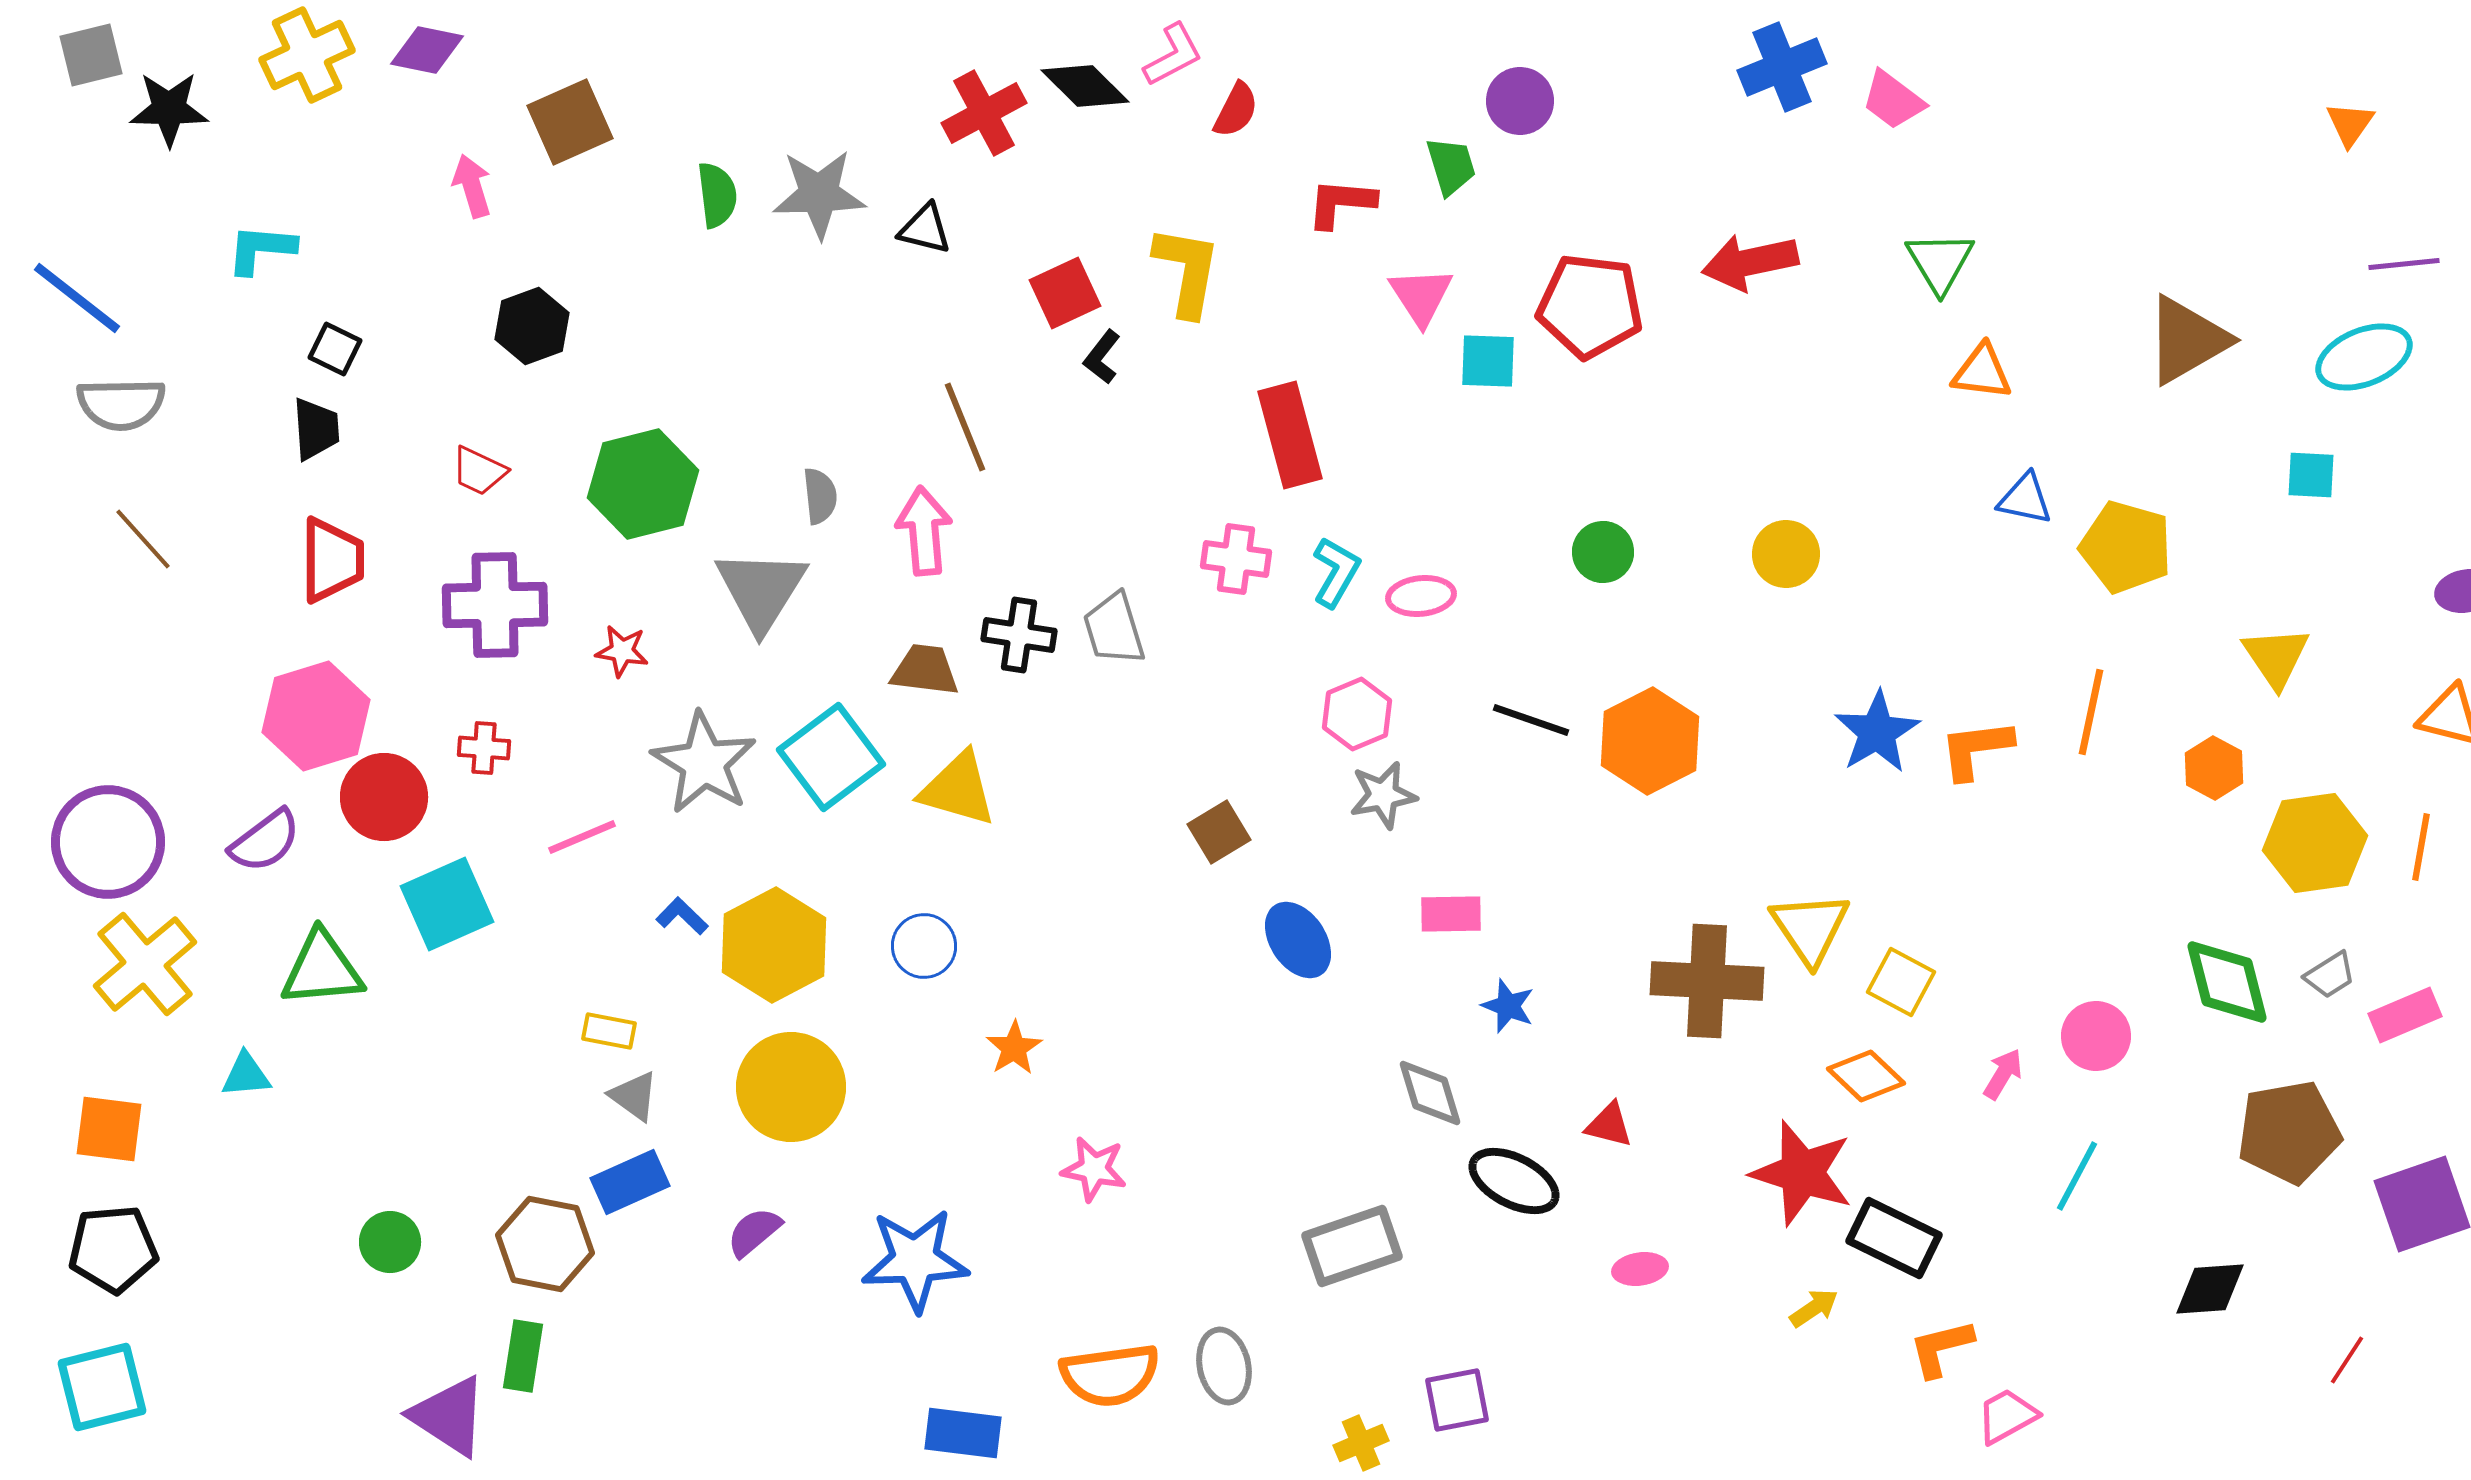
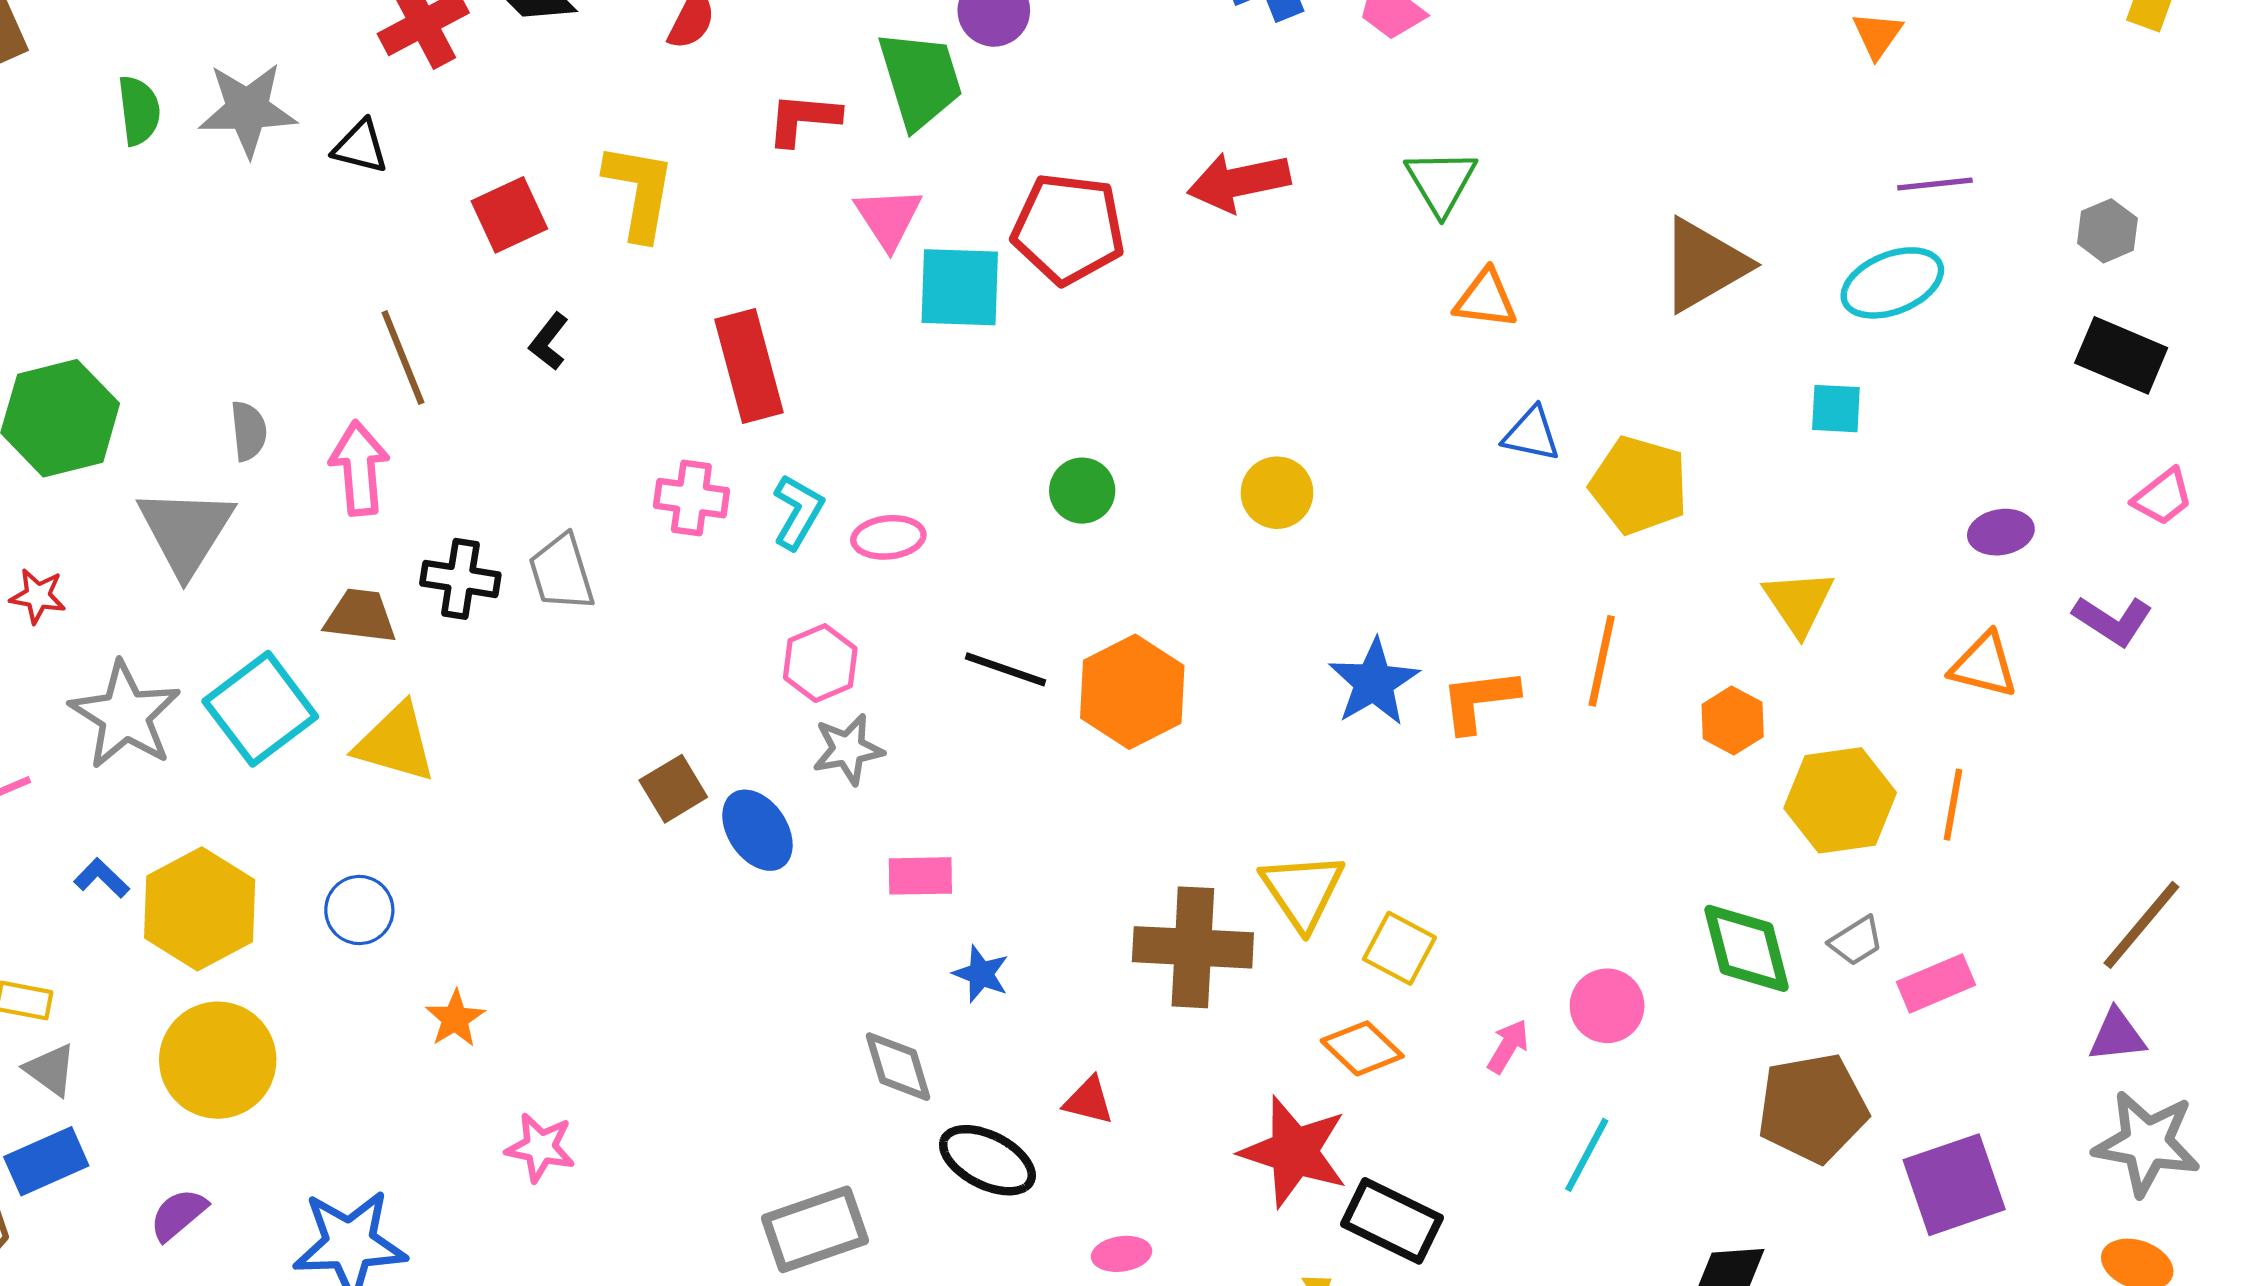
green trapezoid: (1451, 166) -> (920, 80), size x1.6
black L-shape: (1102, 357) -> (549, 342), moved
cyan square: (1488, 361) -> (960, 287), size x1.4
blue ellipse: (1298, 940) -> (757, 830), moved

